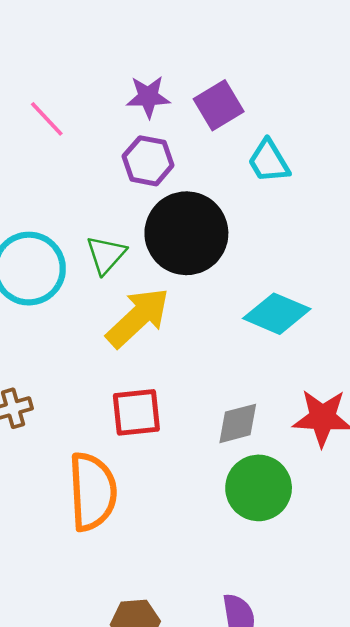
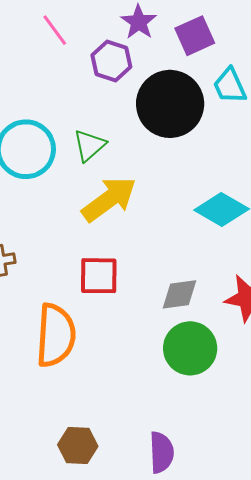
purple star: (148, 97) -> (139, 22), turned 30
purple hexagon: (148, 161) -> (111, 61), moved
black circle: (186, 233) -> (170, 104), moved

